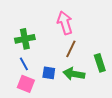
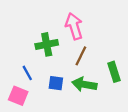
green cross: (25, 39) -> (47, 44), moved
pink square: (26, 84) -> (18, 96), moved

